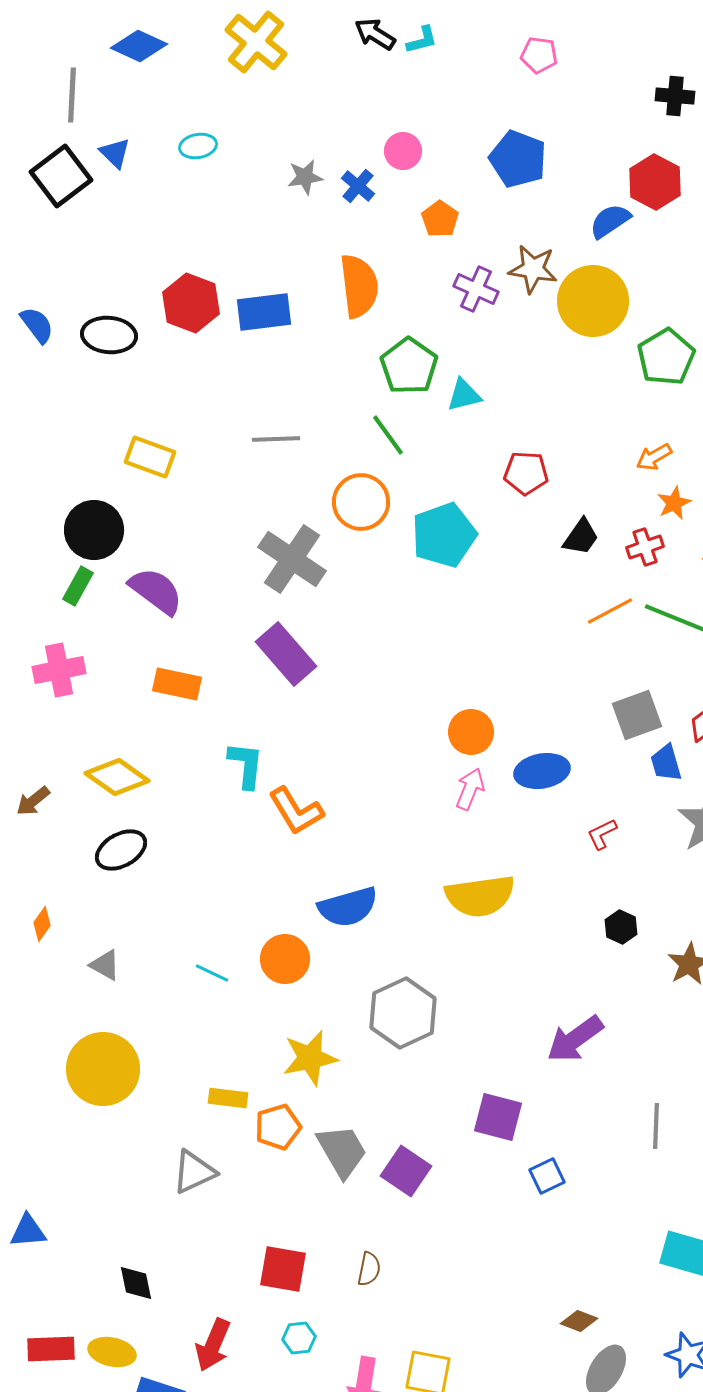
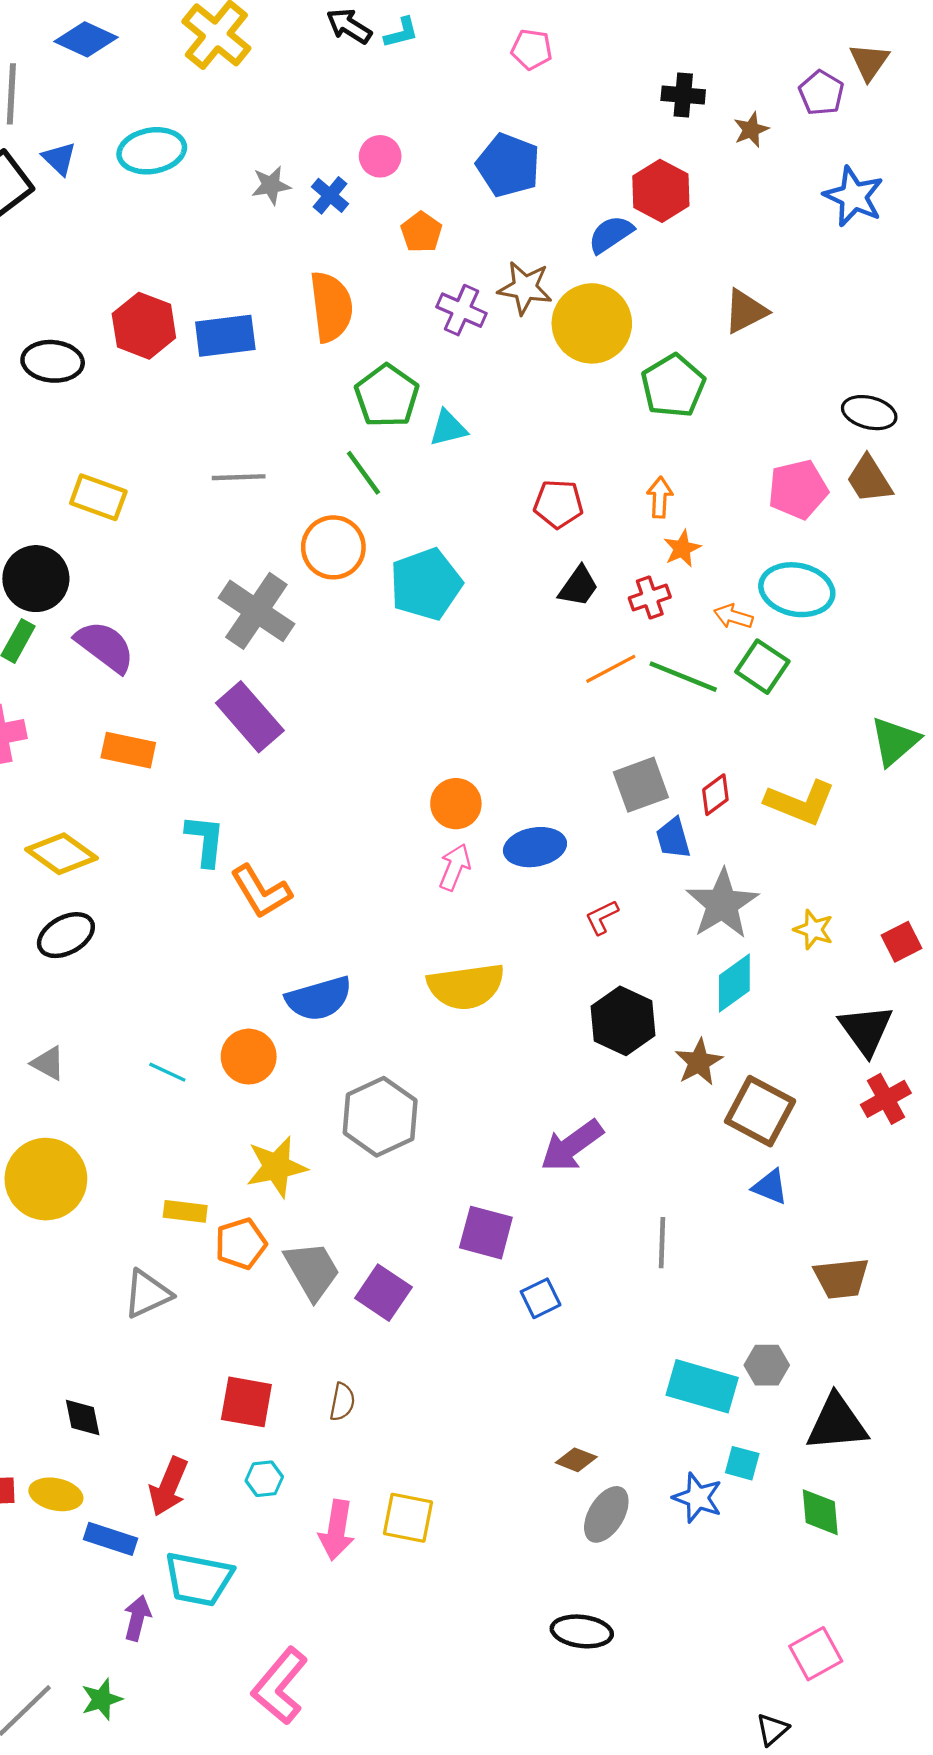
cyan ellipse: (198, 146) -> (152, 151), size x1.6
orange arrow: (654, 457) -> (660, 497), turned 123
red pentagon: (526, 473) -> (558, 504), moved
black hexagon: (621, 927) -> (623, 1021), size x1.8

